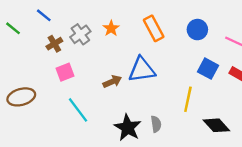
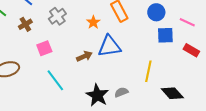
orange star: (111, 28) -> (93, 22), moved
brown cross: (54, 44) -> (25, 24), moved
blue square: (208, 69) -> (165, 35), moved, turned -30
gray semicircle: (156, 124) -> (121, 92), turned -104

